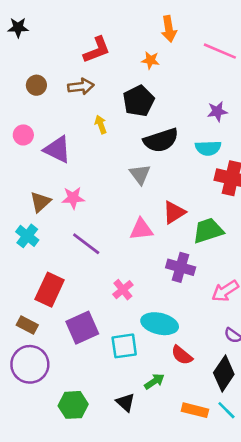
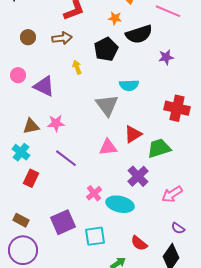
black semicircle: (161, 140) -> (139, 34), moved
cyan semicircle: (208, 148) -> (129, 85), moved
gray triangle: (140, 174) -> (107, 105), size x1.4
brown triangle: (40, 202) -> (31, 126), turned 30
purple cross: (181, 267) -> (138, 176), turned 30
red rectangle: (50, 290) -> (31, 178), moved, size x0.7
cyan ellipse: (160, 324) -> (120, 204), moved

